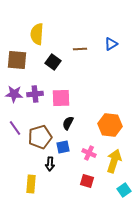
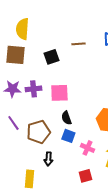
yellow semicircle: (37, 34) -> (22, 29), moved
black square: (53, 62) -> (51, 57), turned 35
black semicircle: (68, 123) -> (66, 118), turned -48
blue square: (63, 147) -> (68, 136), moved, turned 32
red square: (87, 181) -> (85, 176), turned -32

